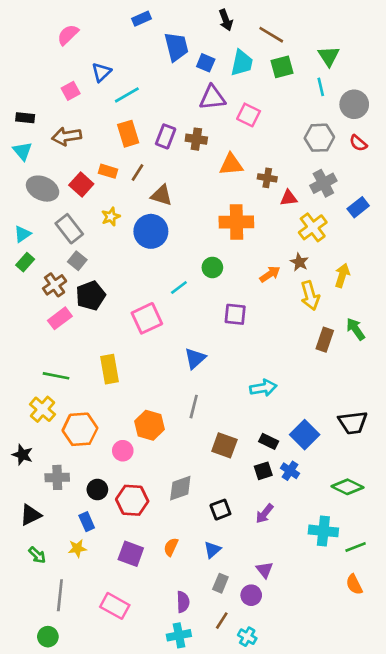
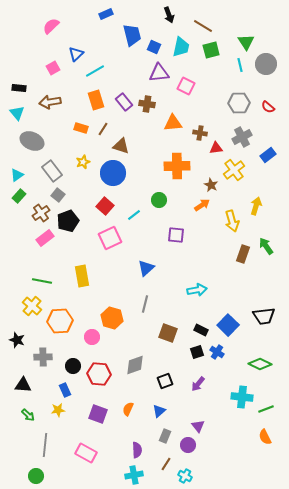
gray circle: (354, 104) -> (266, 64), moved
purple rectangle: (166, 136) -> (124, 102), turned -60
red square: (81, 185) -> (105, 206), moved
brown star: (299, 262) -> (211, 185), moved
black triangle: (30, 515) -> (23, 385), turned 30

